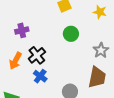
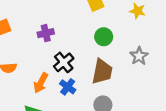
orange arrow: (15, 61) -> (41, 83), moved
brown trapezoid: (97, 77) -> (102, 72), moved

